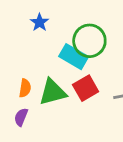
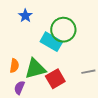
red square: (86, 88) -> (55, 79), moved
purple semicircle: (21, 117) -> (19, 88), moved

